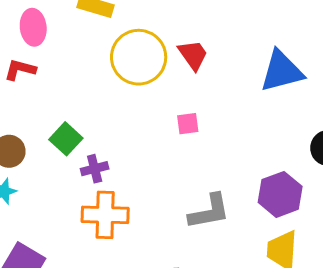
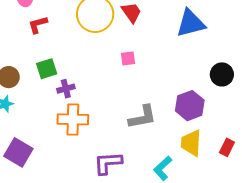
red L-shape: (20, 70) -> (38, 25), moved, turned -30
green square: (66, 139) -> (47, 69), turned 30

